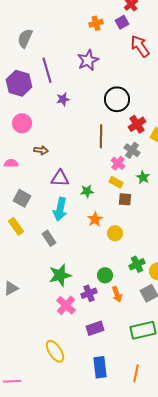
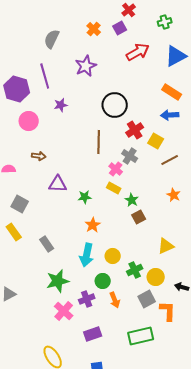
orange cross: (96, 23) -> (94, 29), turned -32
gray semicircle: (25, 38) -> (52, 39), moved
red arrow: (140, 46) -> (138, 52), turned 95
pink circle: (22, 123) -> (29, 121), moved
green star: (143, 177) -> (132, 200), moved
brown square: (125, 199) -> (139, 217), moved, turned -32
cyan arrow: (60, 209) -> (87, 255), moved
yellow circle: (115, 233) -> (113, 256), moved

